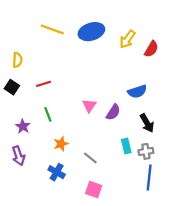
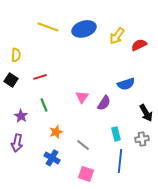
red semicircle: (151, 49) -> (139, 45), turned -147
black arrow: (147, 123) -> (146, 113), moved
gray cross: (146, 151) -> (142, 139), moved
purple arrow: (18, 156) -> (17, 143), turned 30
blue line: (149, 178) -> (120, 161), moved

